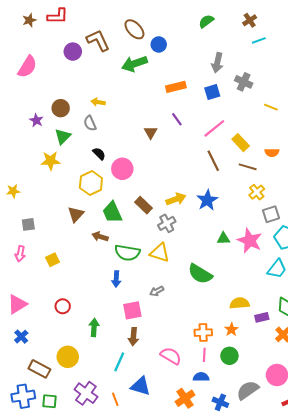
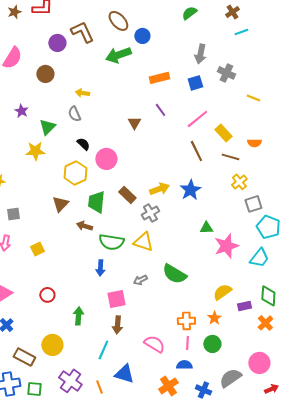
brown circle: (61, 108) -> (45, 74), moved
green trapezoid: (112, 212) -> (96, 202), turned 30
pink star: (250, 241) -> (226, 246), moved, turned 30
green semicircle: (200, 274) -> (174, 274), moved
yellow semicircle: (240, 303) -> (222, 292), turned -30

